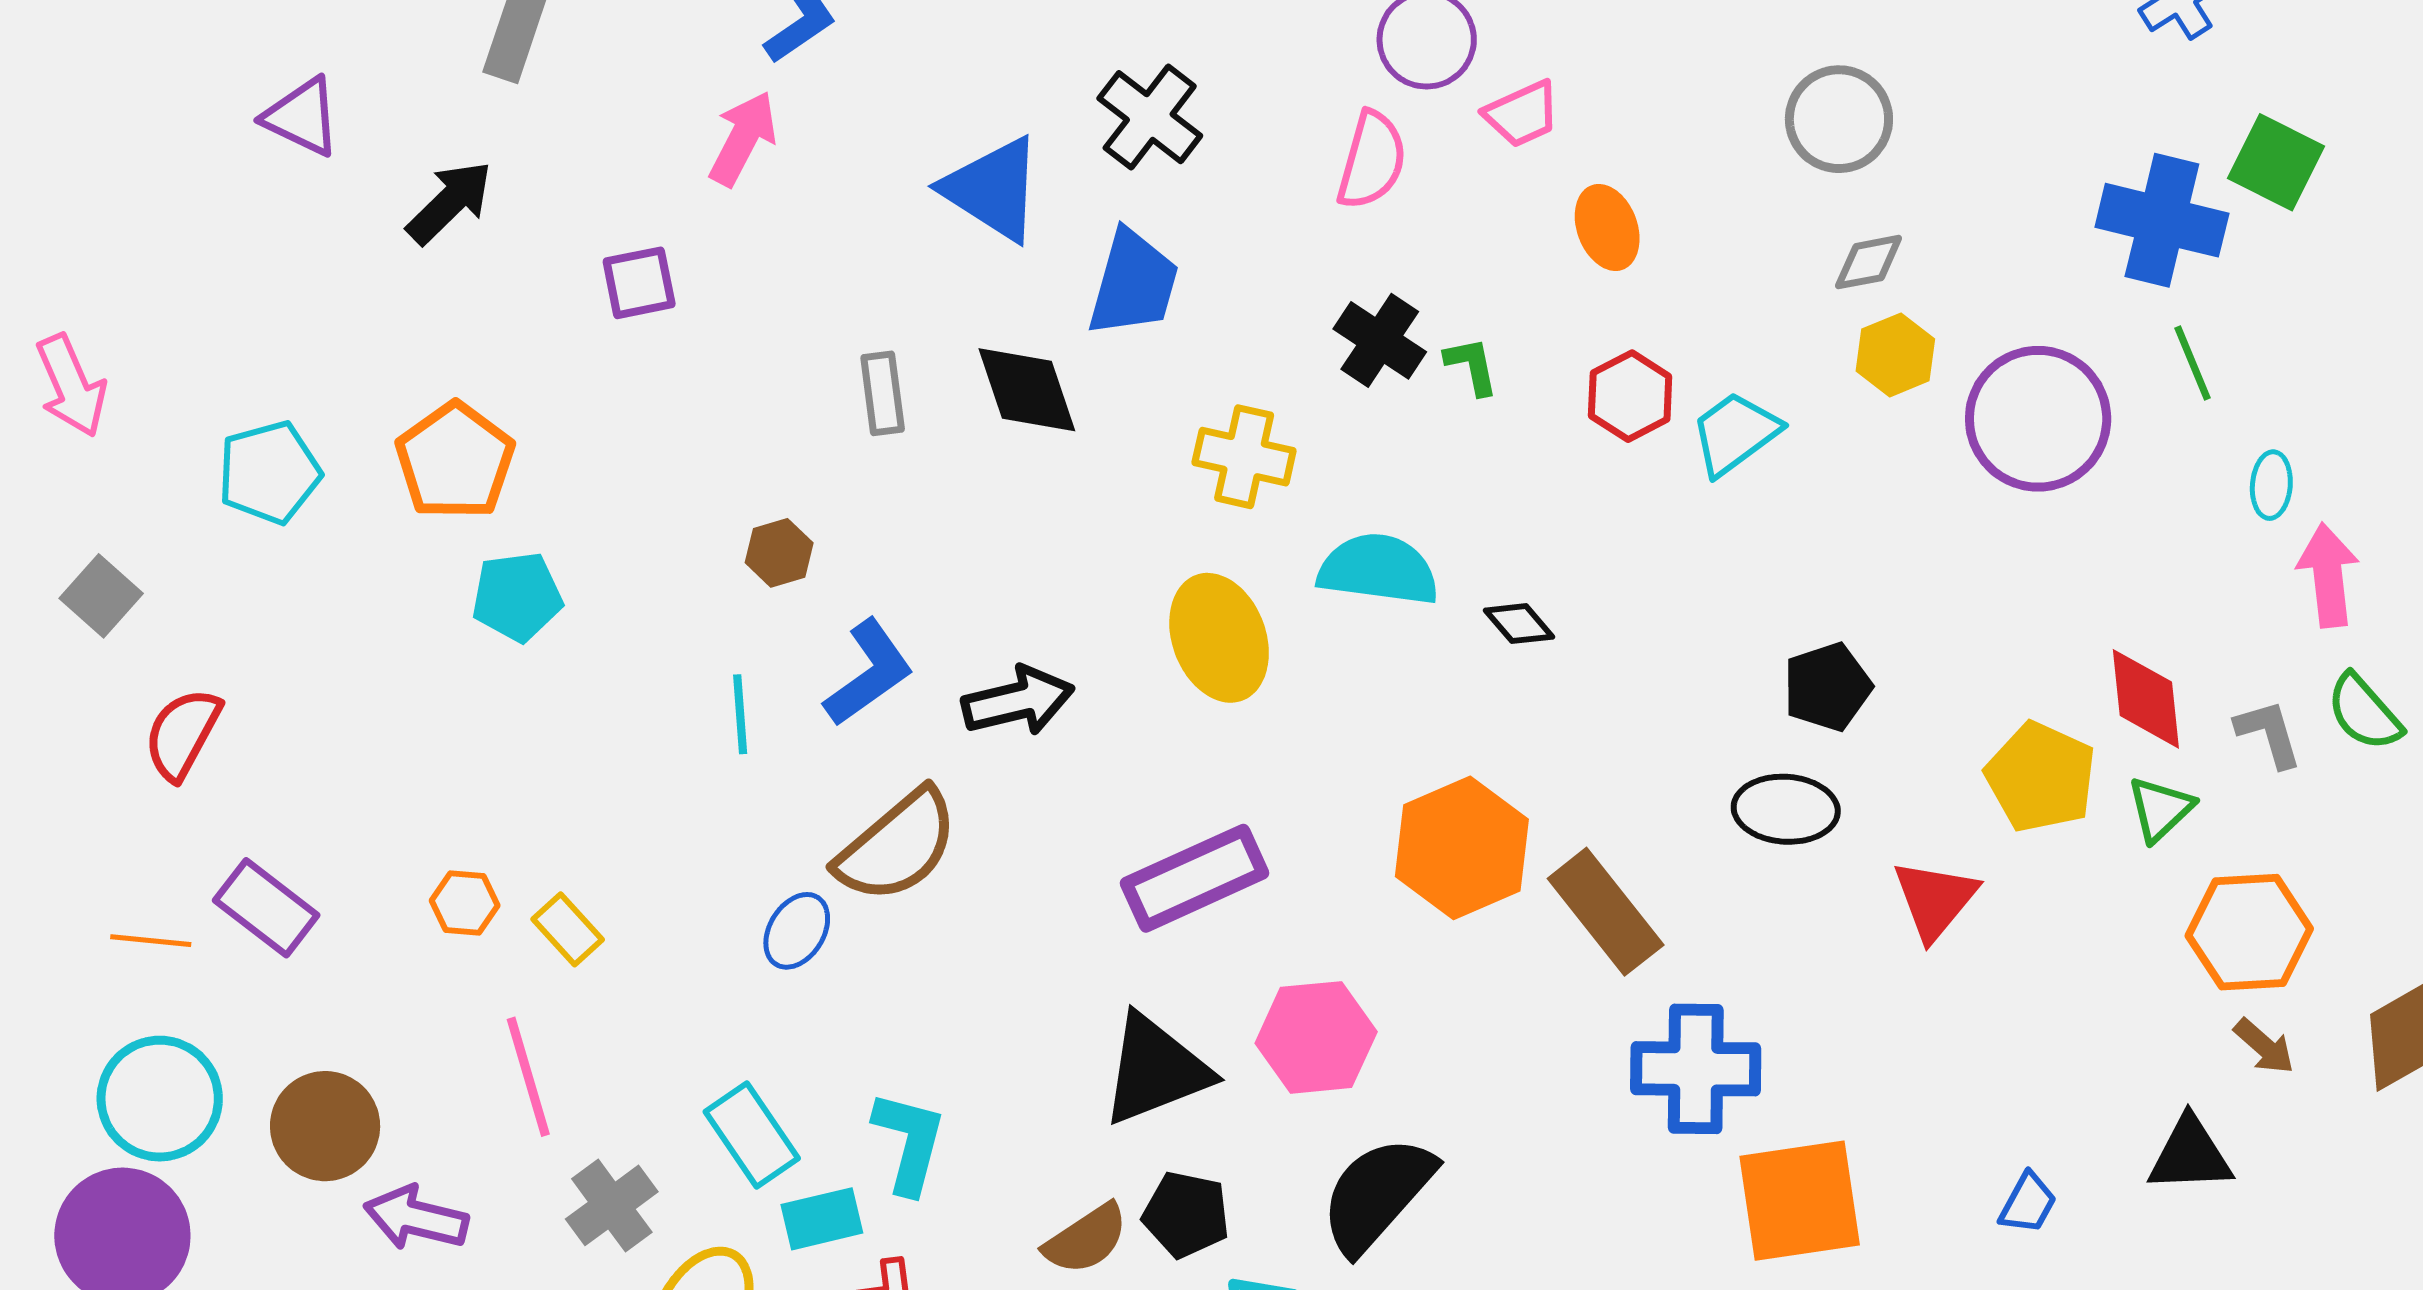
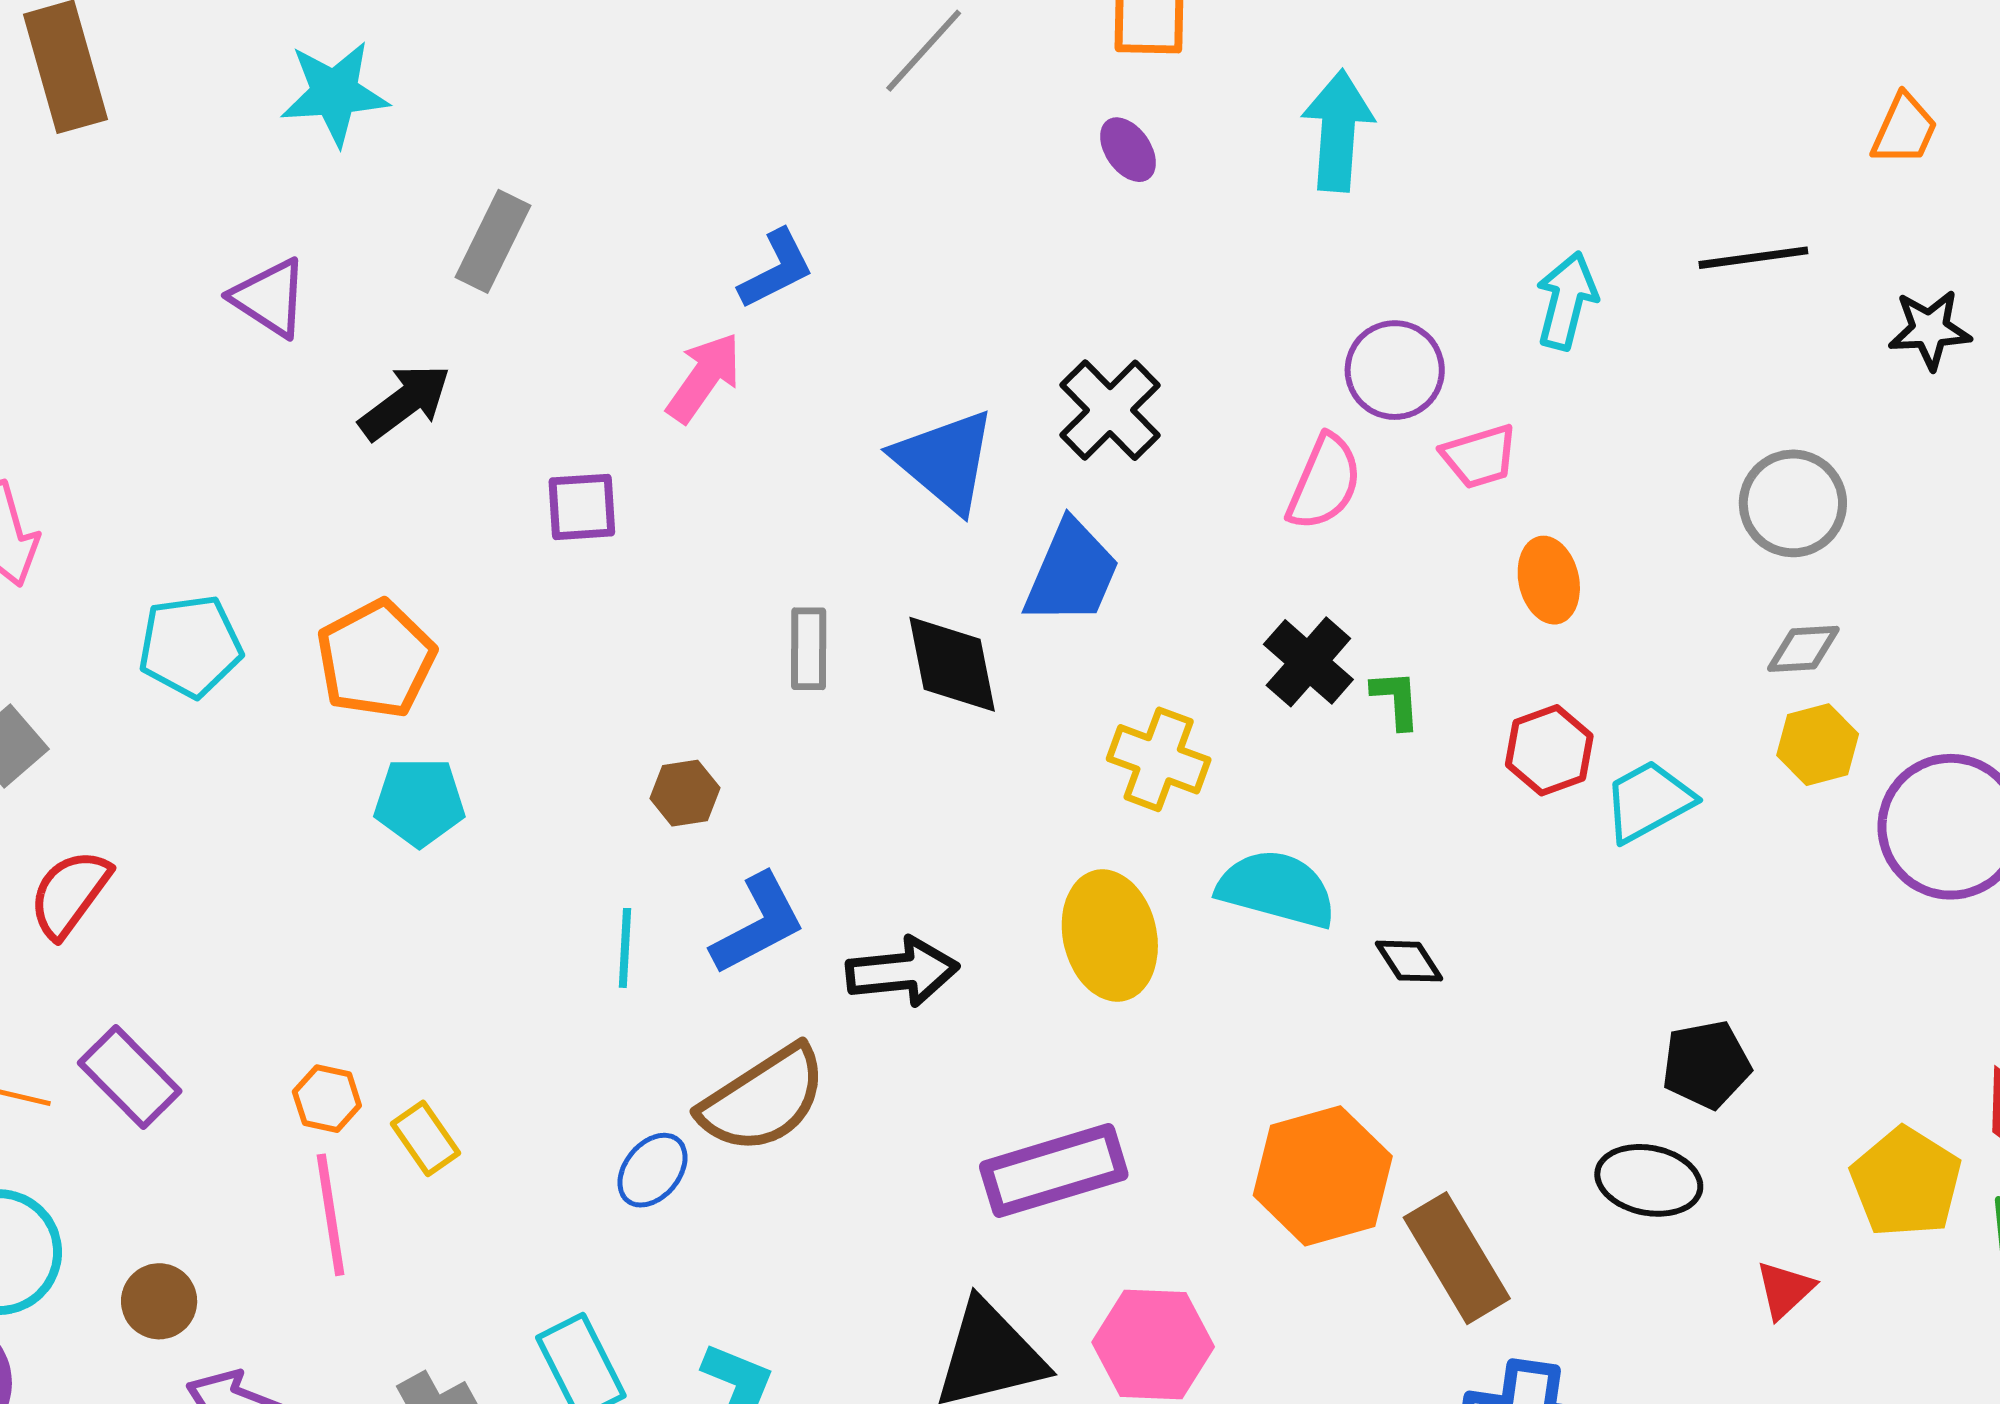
red triangle: (1935, 900) -> (1785, 1290), size x0.7
pink line: (528, 1077) -> (331, 1215), moved
brown circle: (325, 1126) -> (159, 1301), size x0.7

